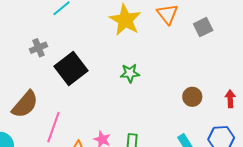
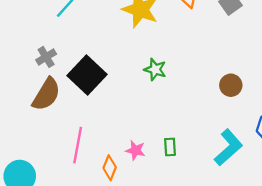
green star: (130, 73) -> (155, 69), turned 30
brown semicircle: (25, 104) -> (46, 94), moved

